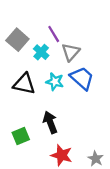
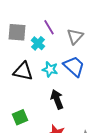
gray square: (17, 40) -> (17, 32), turned -36
gray triangle: (71, 52) -> (75, 36), moved
black arrow: (50, 122) -> (57, 99), moved

